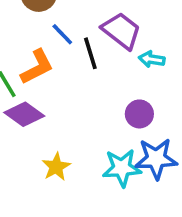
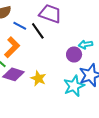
cyan arrow: (152, 59) -> (86, 45), moved
yellow star: (56, 167) -> (38, 78), moved

